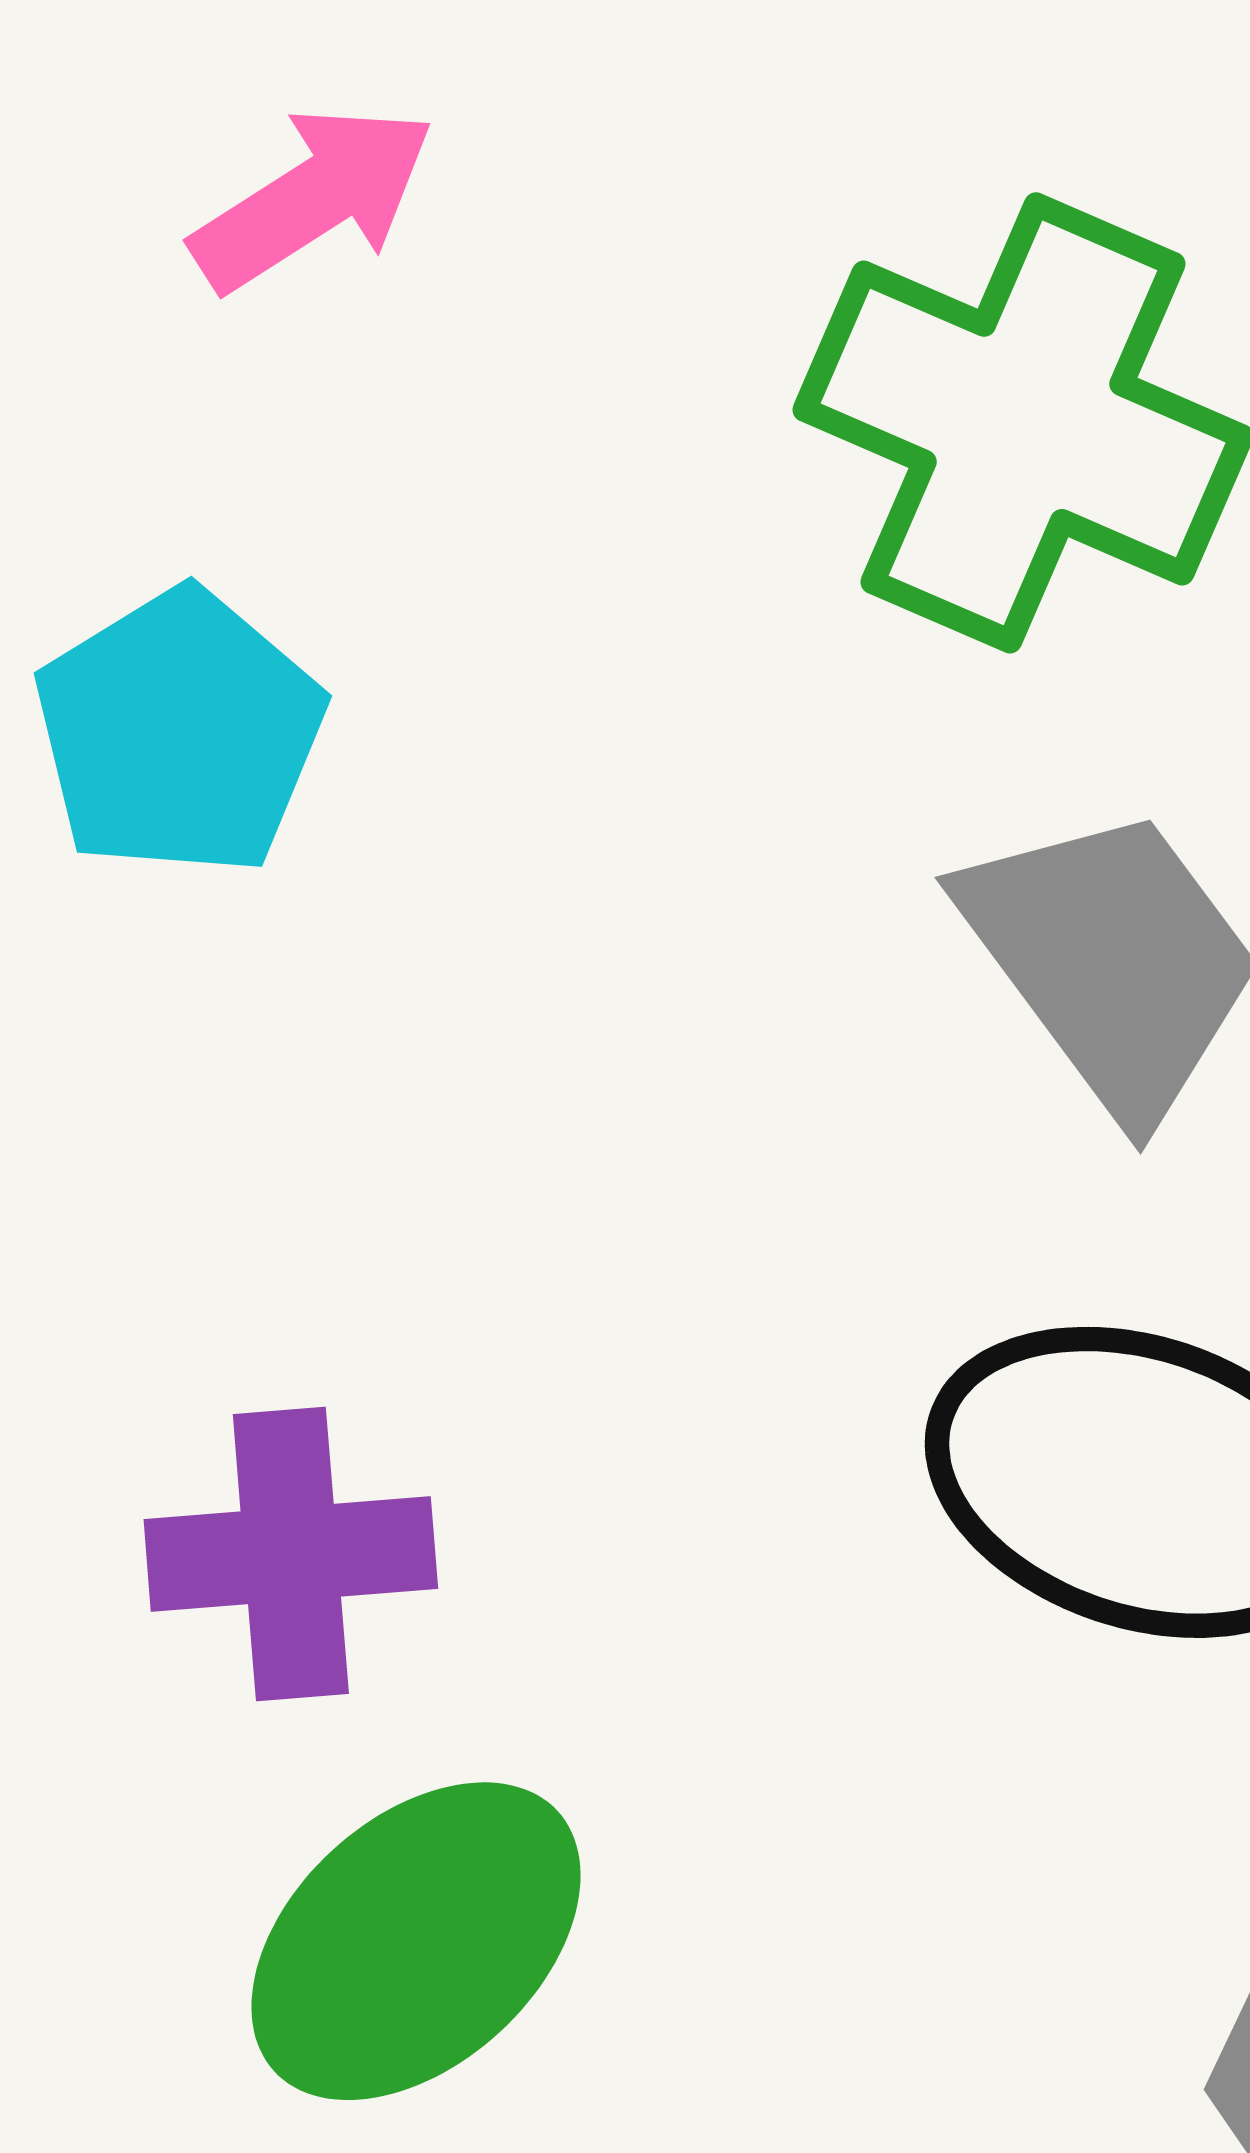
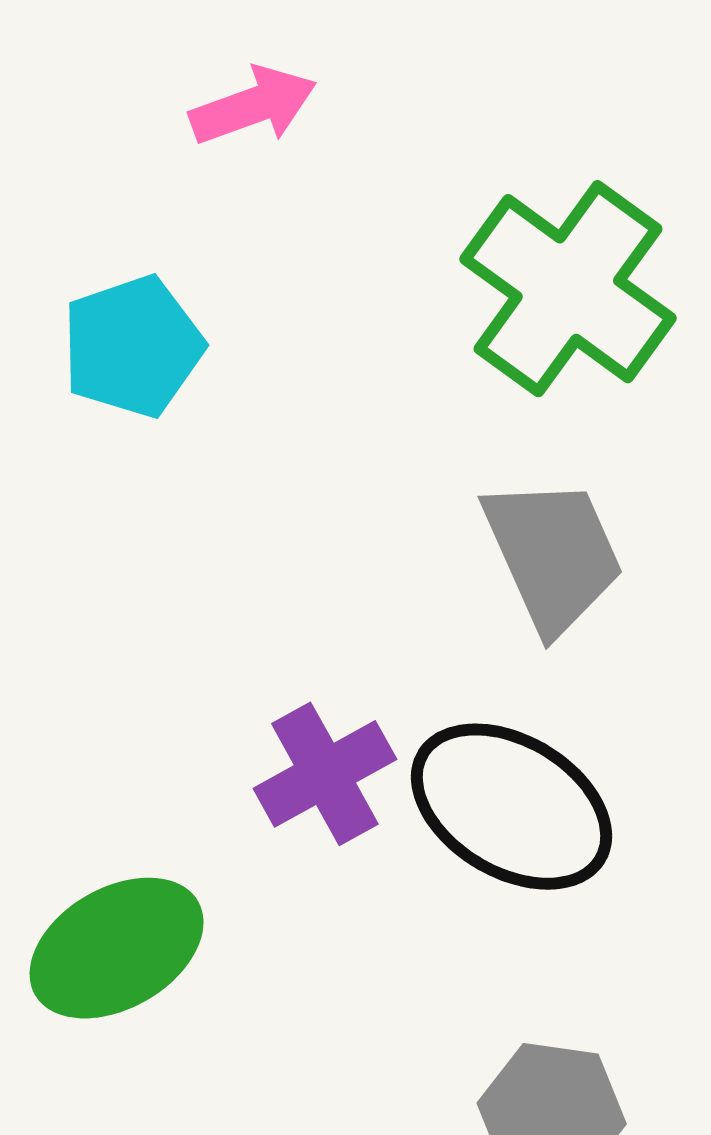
purple cross: (291, 1554) -> (325, 774), moved, turned -37

